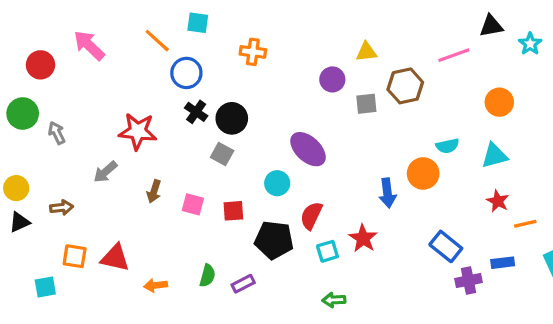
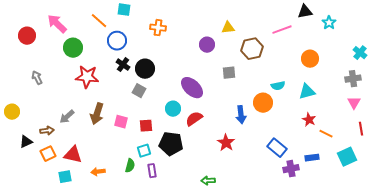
gray square: (366, 104) -> (229, 73), moved
green circle: (23, 113) -> (73, 48), moved
gray arrow: (105, 172) -> (67, 117), moved
brown arrow: (154, 191) -> (97, 114), size x1.5
brown arrow: (62, 208) -> (47, 131), moved
red semicircle: (311, 216) -> (194, 119), moved, turned 30
black triangle: (19, 222) -> (26, 142), moved
orange line: (525, 224) -> (326, 134), turned 40
cyan square: (327, 251) -> (144, 151), moved
orange square: (75, 256) -> (48, 154), turned -35
purple rectangle: (243, 284) -> (152, 171), turned -72
cyan square: (45, 287) -> (65, 177), moved

